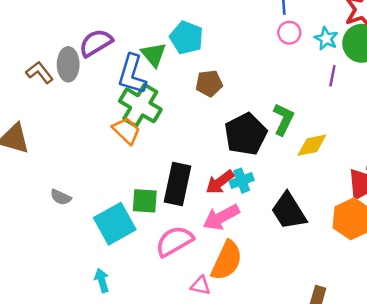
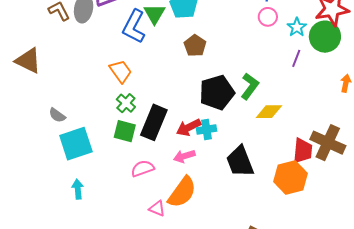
brown pentagon: (209, 83) -> (195, 46), turned 30
green cross: (140, 105) -> (126, 103), moved, size x0.6
pink arrow: (221, 217) -> (184, 156), size x0.7
cyan square: (115, 224) -> (76, 144), moved
pink semicircle: (174, 241) -> (143, 168), size x0.7

